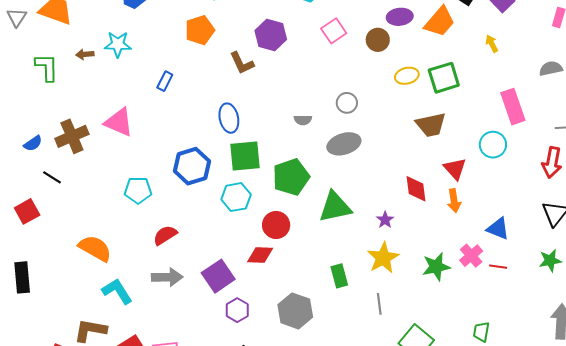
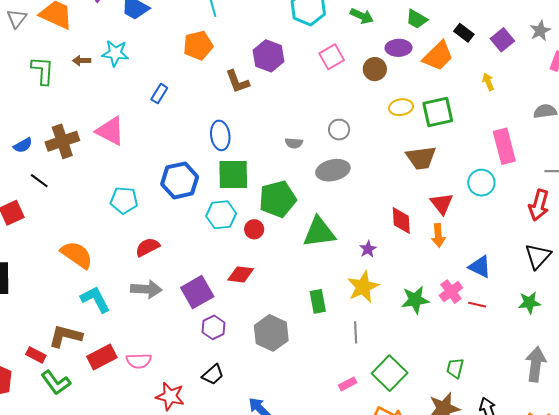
red circle: (276, 225) -> (254, 229), moved, size x0.7

